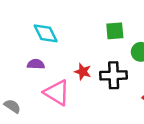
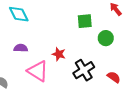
cyan diamond: (46, 33) -> (19, 14), moved
black cross: (114, 75) -> (84, 70), moved, turned -30

